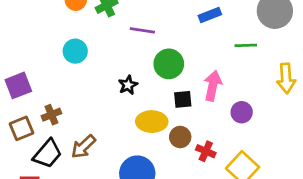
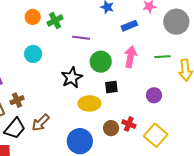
green line: (246, 45) -> (163, 57), moved
black star: (128, 85) -> (72, 78), size x1.5
pink arrow: (213, 86) -> (130, 57), moved
brown circle: (180, 137) -> (111, 128), moved

